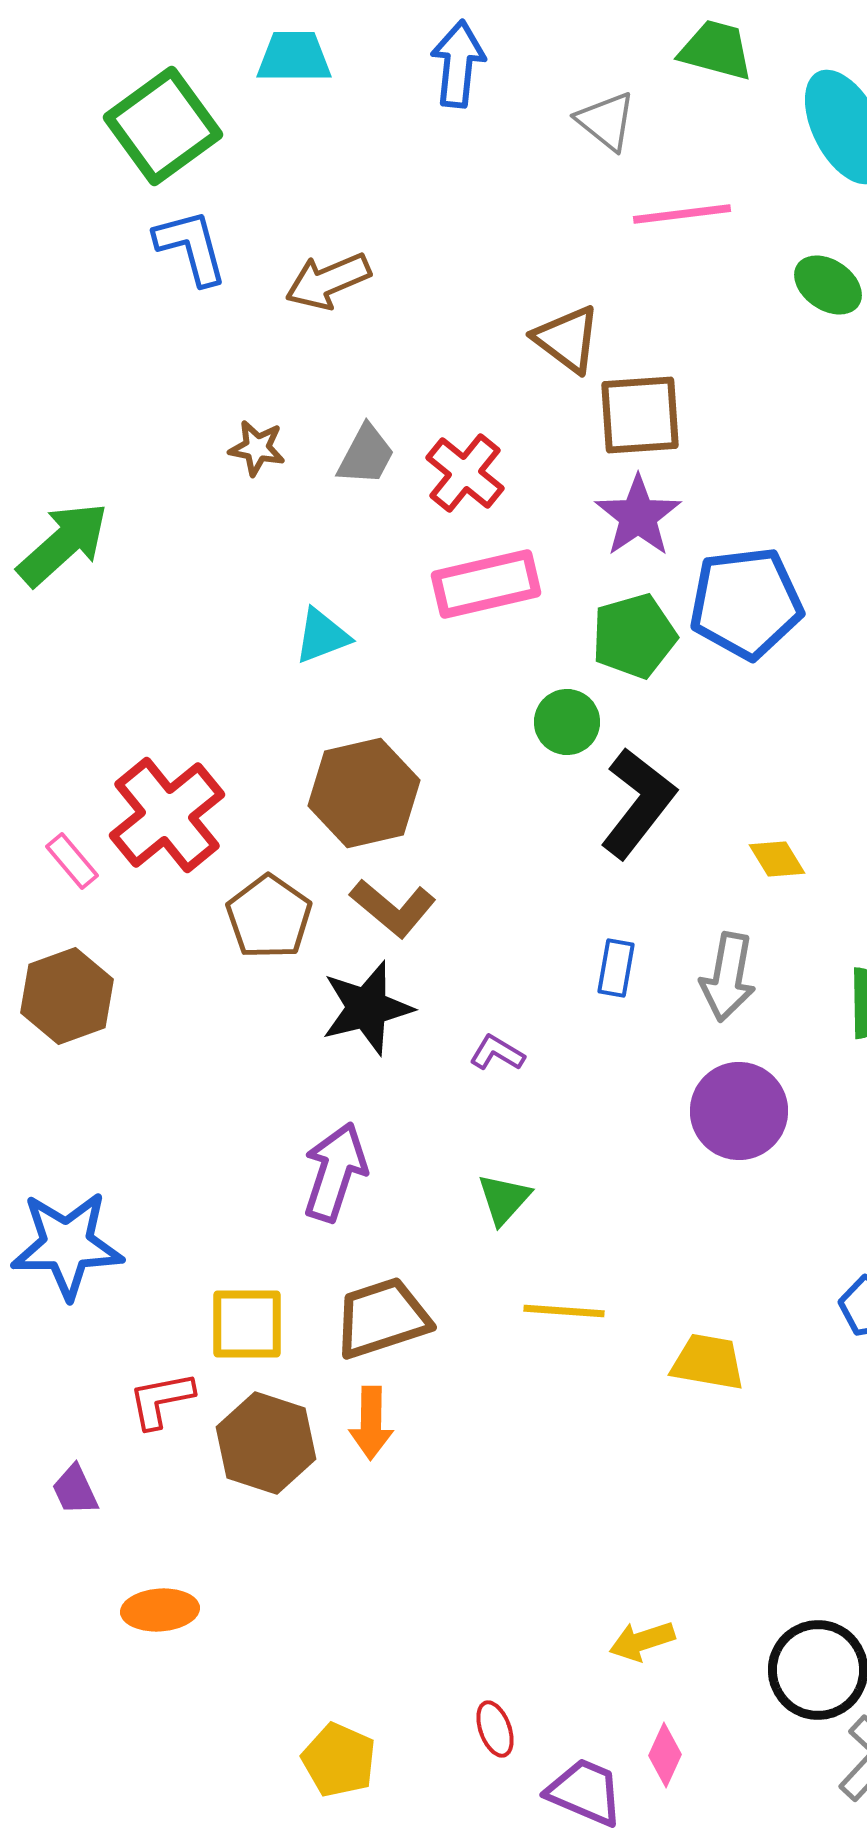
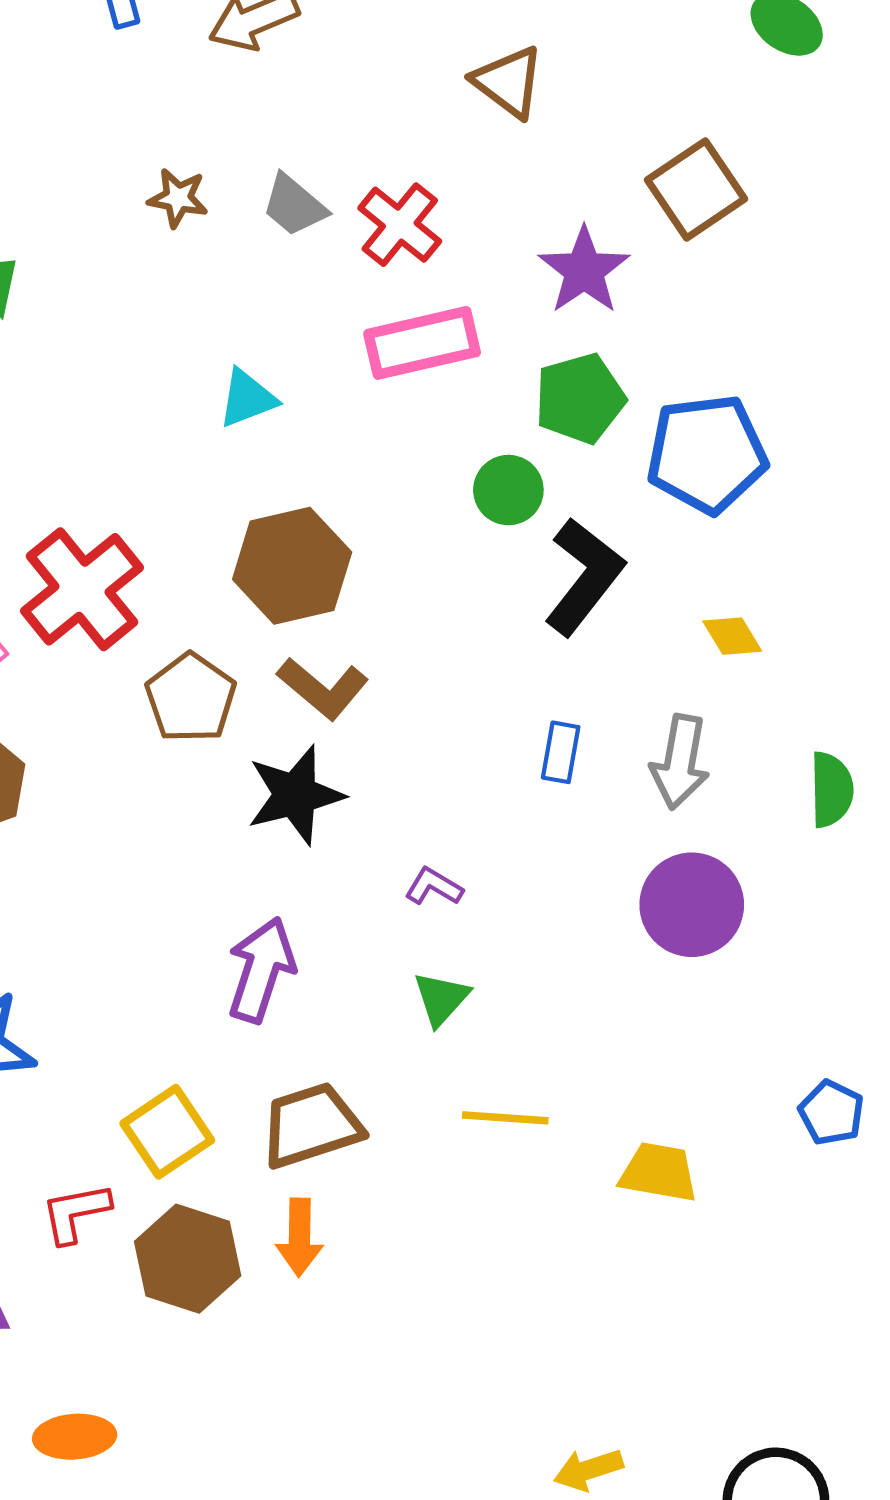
brown square: (640, 415) -> (696, 189), moved, turned -30
gray trapezoid: (366, 455) -> (294, 205), turned 102
blue pentagon: (746, 603) -> (707, 454), moved
purple L-shape: (497, 1053) -> (434, 887), moved
yellow square: (247, 1324) -> (167, 1132), turned -34

